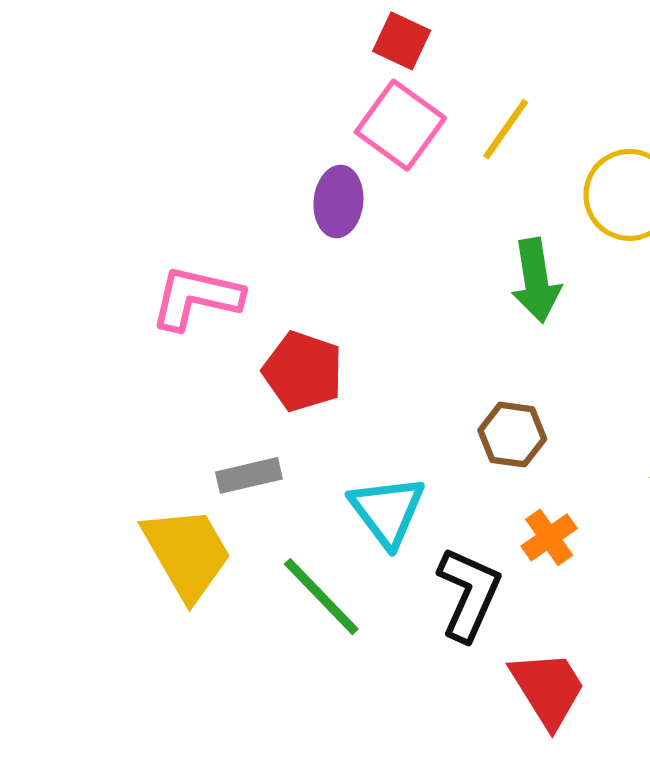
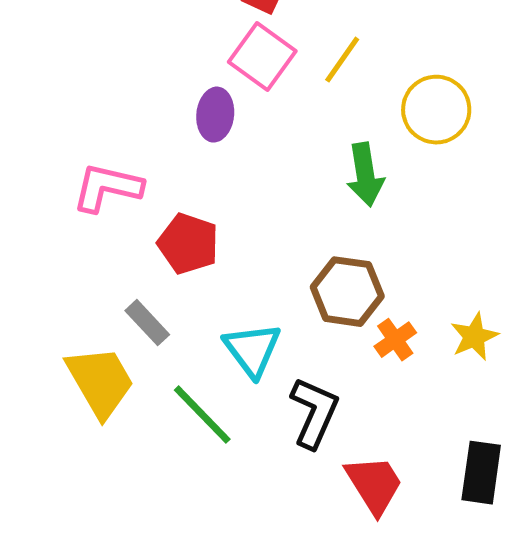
brown hexagon: (512, 435) -> (347, 292), size x1.4
gray rectangle: (249, 475) -> (147, 323), turned 60
orange cross: (549, 537) -> (395, 340), moved

